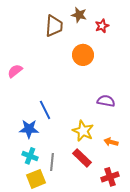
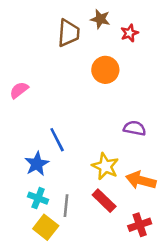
blue star: (29, 129) -> (37, 164), turned -30
orange arrow: (111, 142) -> (141, 180), size x1.6
yellow square: (36, 179) -> (46, 227), turned -30

